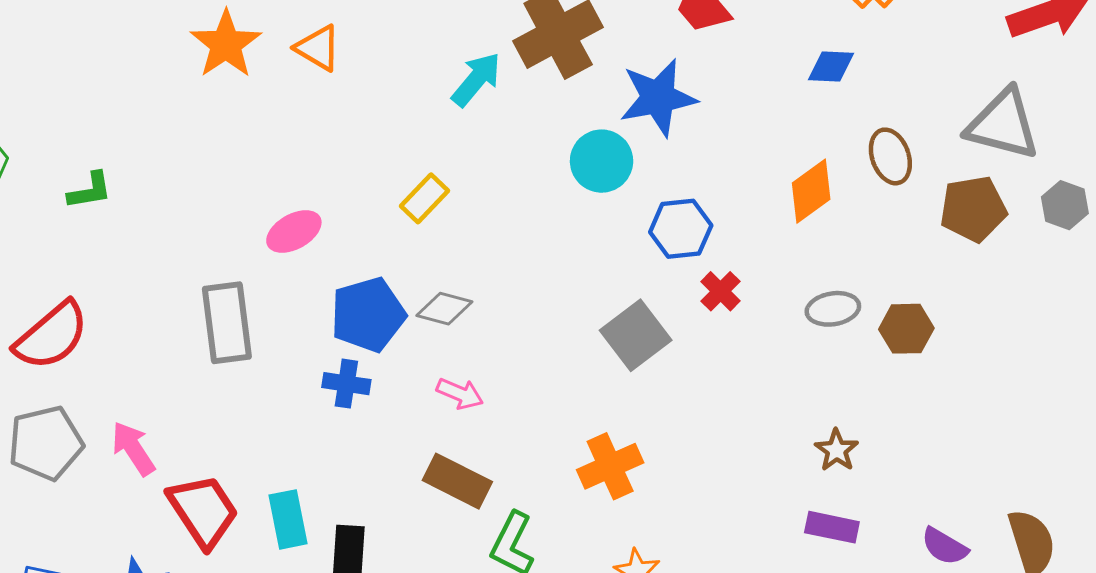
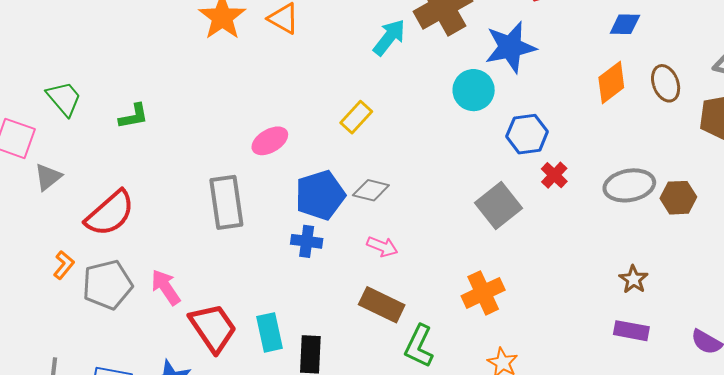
orange diamond: (811, 191) -> (611, 82), moved
gray ellipse: (833, 309) -> (629, 185), size x1.4

